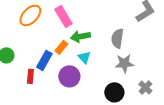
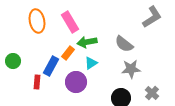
orange ellipse: (30, 15) -> (37, 21), turned -55
gray semicircle: (117, 38) -> (124, 44), turned -60
cyan triangle: (84, 57) -> (91, 63), turned 40

